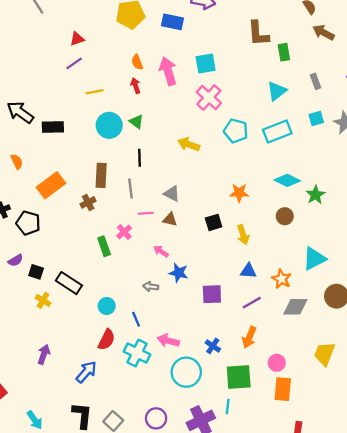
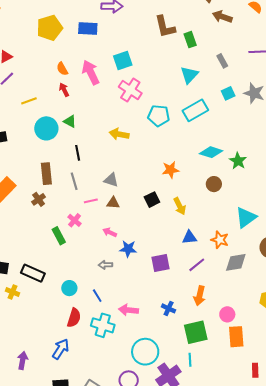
purple arrow: (44, 354) -> (23, 360), moved
cyan circle: (186, 372) -> (145, 352), moved

